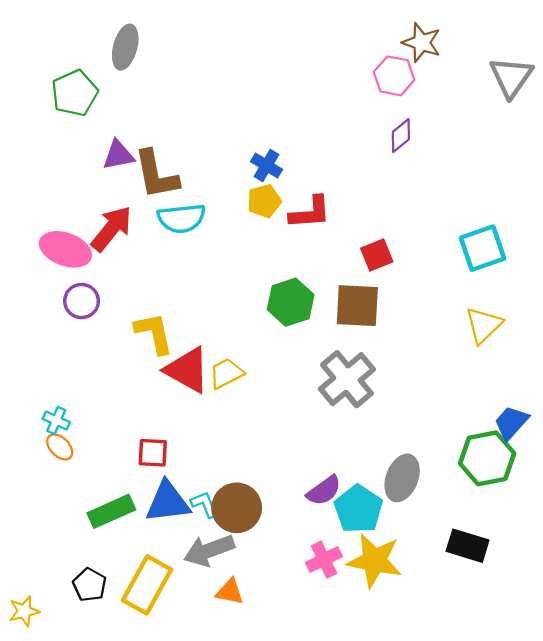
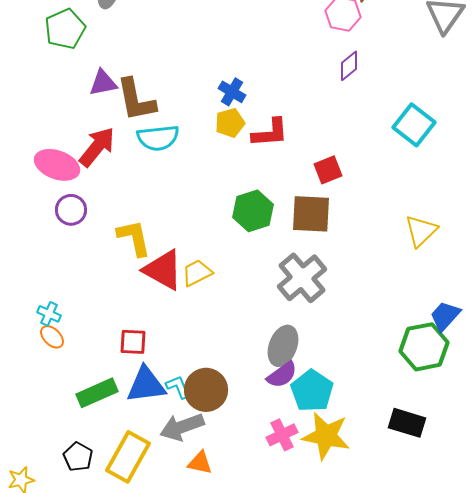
cyan square: (482, 248) -> (414, 125), moved, turned -33
gray ellipse: (402, 478) -> (283, 346), moved

